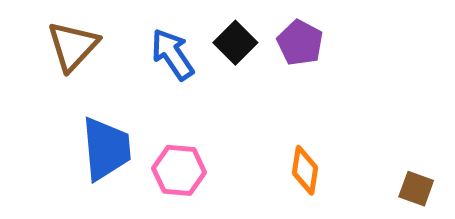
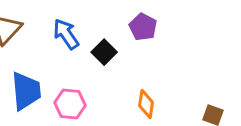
black square: (235, 43) -> (104, 52), moved

